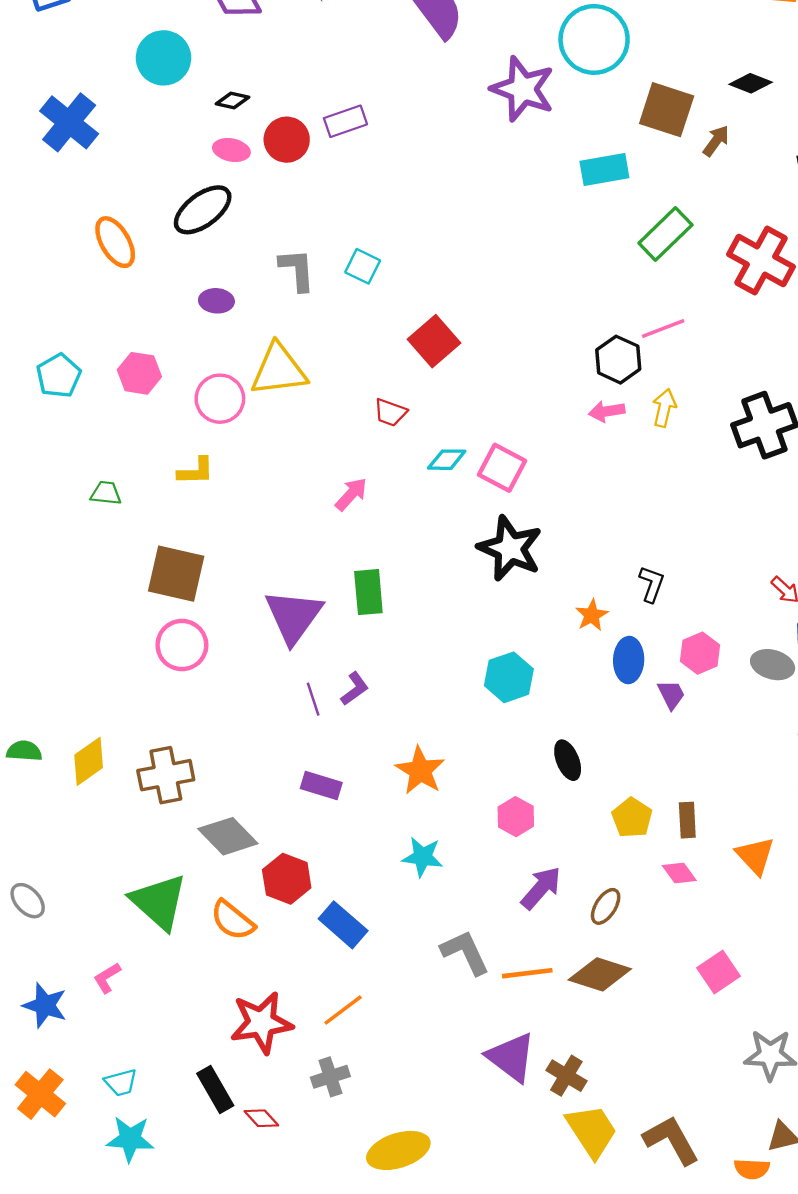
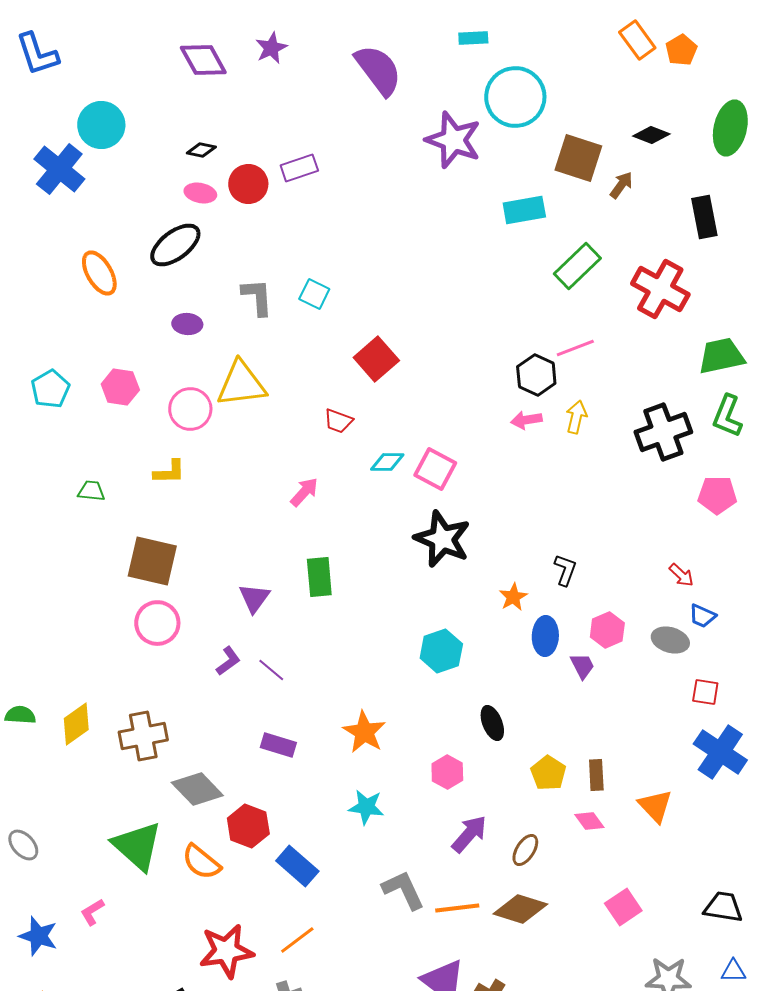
cyan circle: (163, 58) -> (101, 125), moved
purple triangle: (294, 616) -> (254, 598), size x0.6
purple L-shape: (355, 689) -> (228, 661), moved
purple line: (313, 699) -> (271, 670), turned -32

